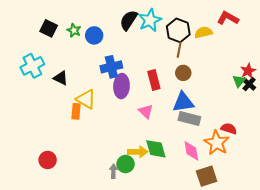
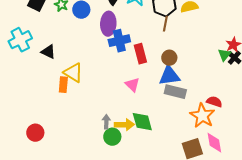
blue cross: (111, 67) -> (119, 41), moved
brown circle: (183, 73) -> (169, 58), moved
purple ellipse: (121, 86) -> (108, 24), moved
pink diamond: (191, 151) -> (214, 143), moved
gray arrow: (113, 171) -> (106, 122), moved

